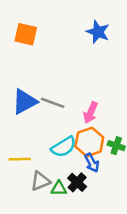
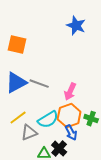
orange square: (26, 34) -> (17, 45), moved
yellow line: (20, 159) -> (18, 118), moved, turned -36
gray triangle: (40, 181) -> (29, 133), moved

